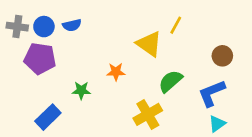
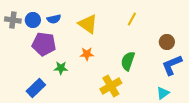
yellow triangle: (149, 44) -> (88, 24), moved
purple pentagon: (40, 59) -> (44, 44), moved
green semicircle: (170, 81) -> (128, 61), turned -30
blue L-shape: (212, 93) -> (172, 65), moved

